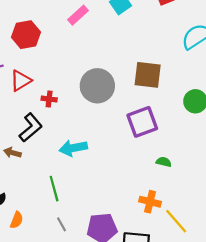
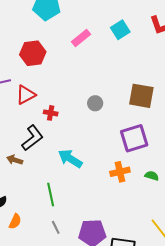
gray circle: (97, 86) -> (95, 103), size x0.5
cyan arrow: (73, 148) -> (70, 159), turned 40
orange cross: (150, 202) -> (120, 172), moved, turned -30

